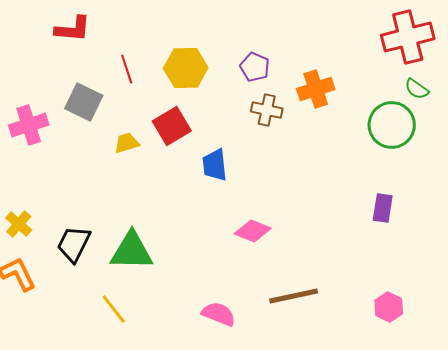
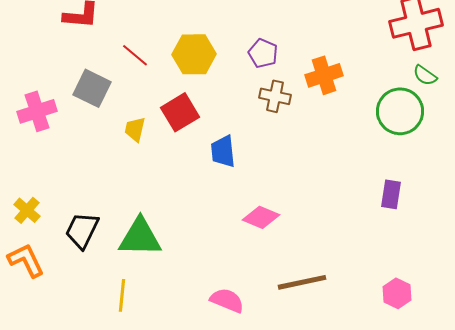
red line: (127, 69) -> (135, 55), turned -32
yellow trapezoid: (127, 143) -> (135, 129), turned -60
yellow line: (114, 309) -> (122, 295), turned 44

